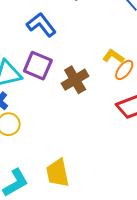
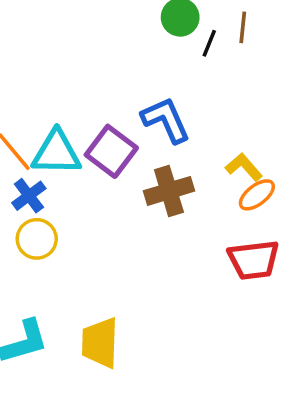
blue L-shape: (41, 25) -> (166, 120), moved

